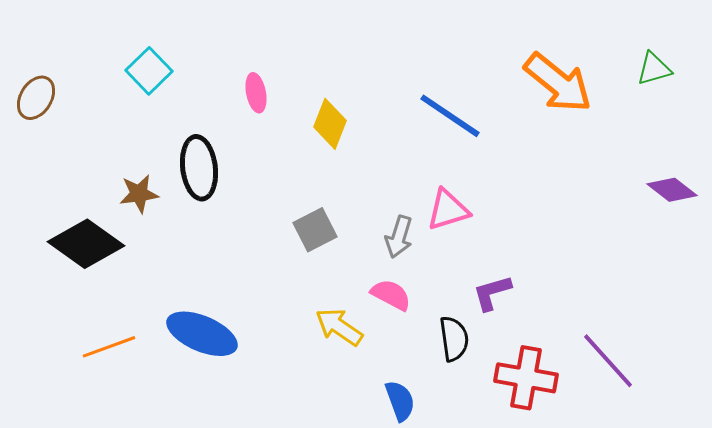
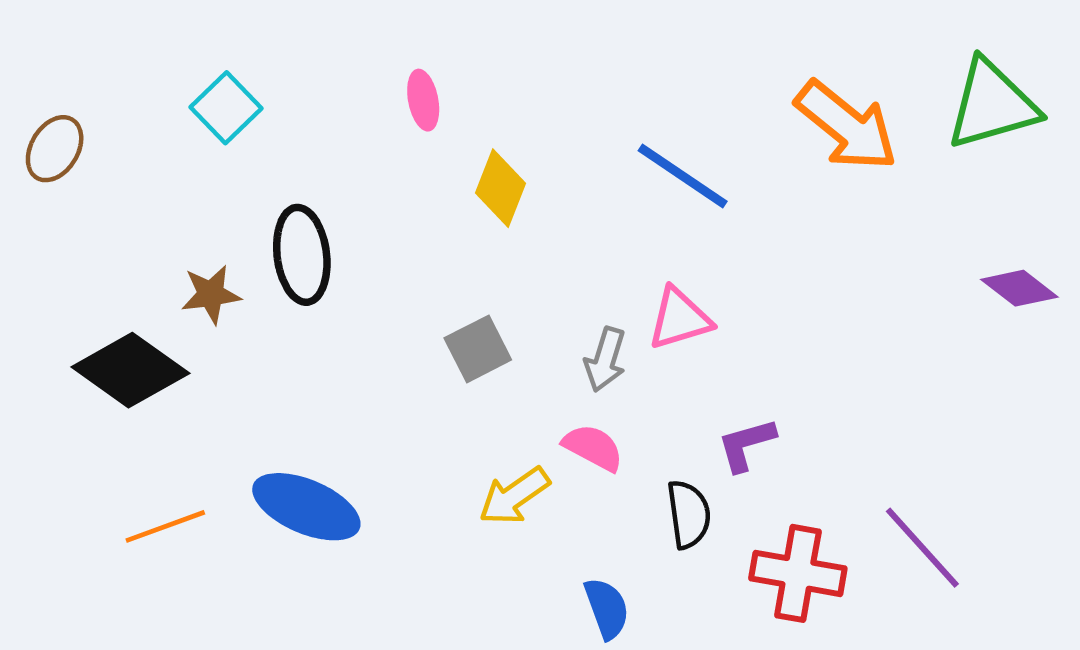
green triangle: (654, 69) -> (992, 105), size x1.8
pink ellipse: (256, 93) -> (423, 100), moved
yellow arrow: (339, 327) -> (514, 496), turned -69

